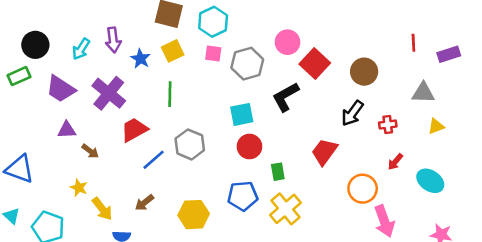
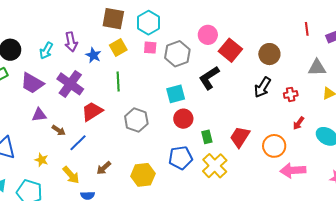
red trapezoid: (324, 152) -> (240, 137), moved
blue line: (154, 160) -> (78, 143), moved
yellow star: (79, 188) -> (41, 160), moved
pink arrow: (384, 221) -> (293, 170), turned 110

